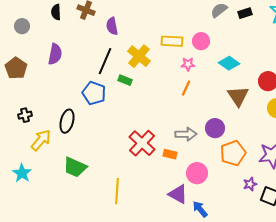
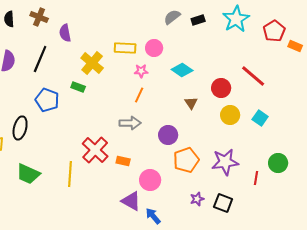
black line: (105, 61) -> (40, 59), moved
brown triangle: (238, 96) -> (191, 103), size x0.6
gray arrow: (186, 134) -> (130, 123), moved
purple star: (250, 184) -> (197, 199), moved
yellow line: (117, 191) -> (70, 174), moved

